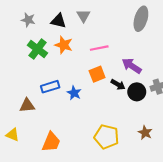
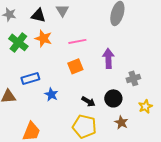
purple arrow: (132, 66) -> (108, 58), turned 54
black arrow: (118, 85) -> (88, 101), moved
black circle: (137, 92) -> (113, 98), moved
blue star: (74, 93) -> (51, 94), moved

